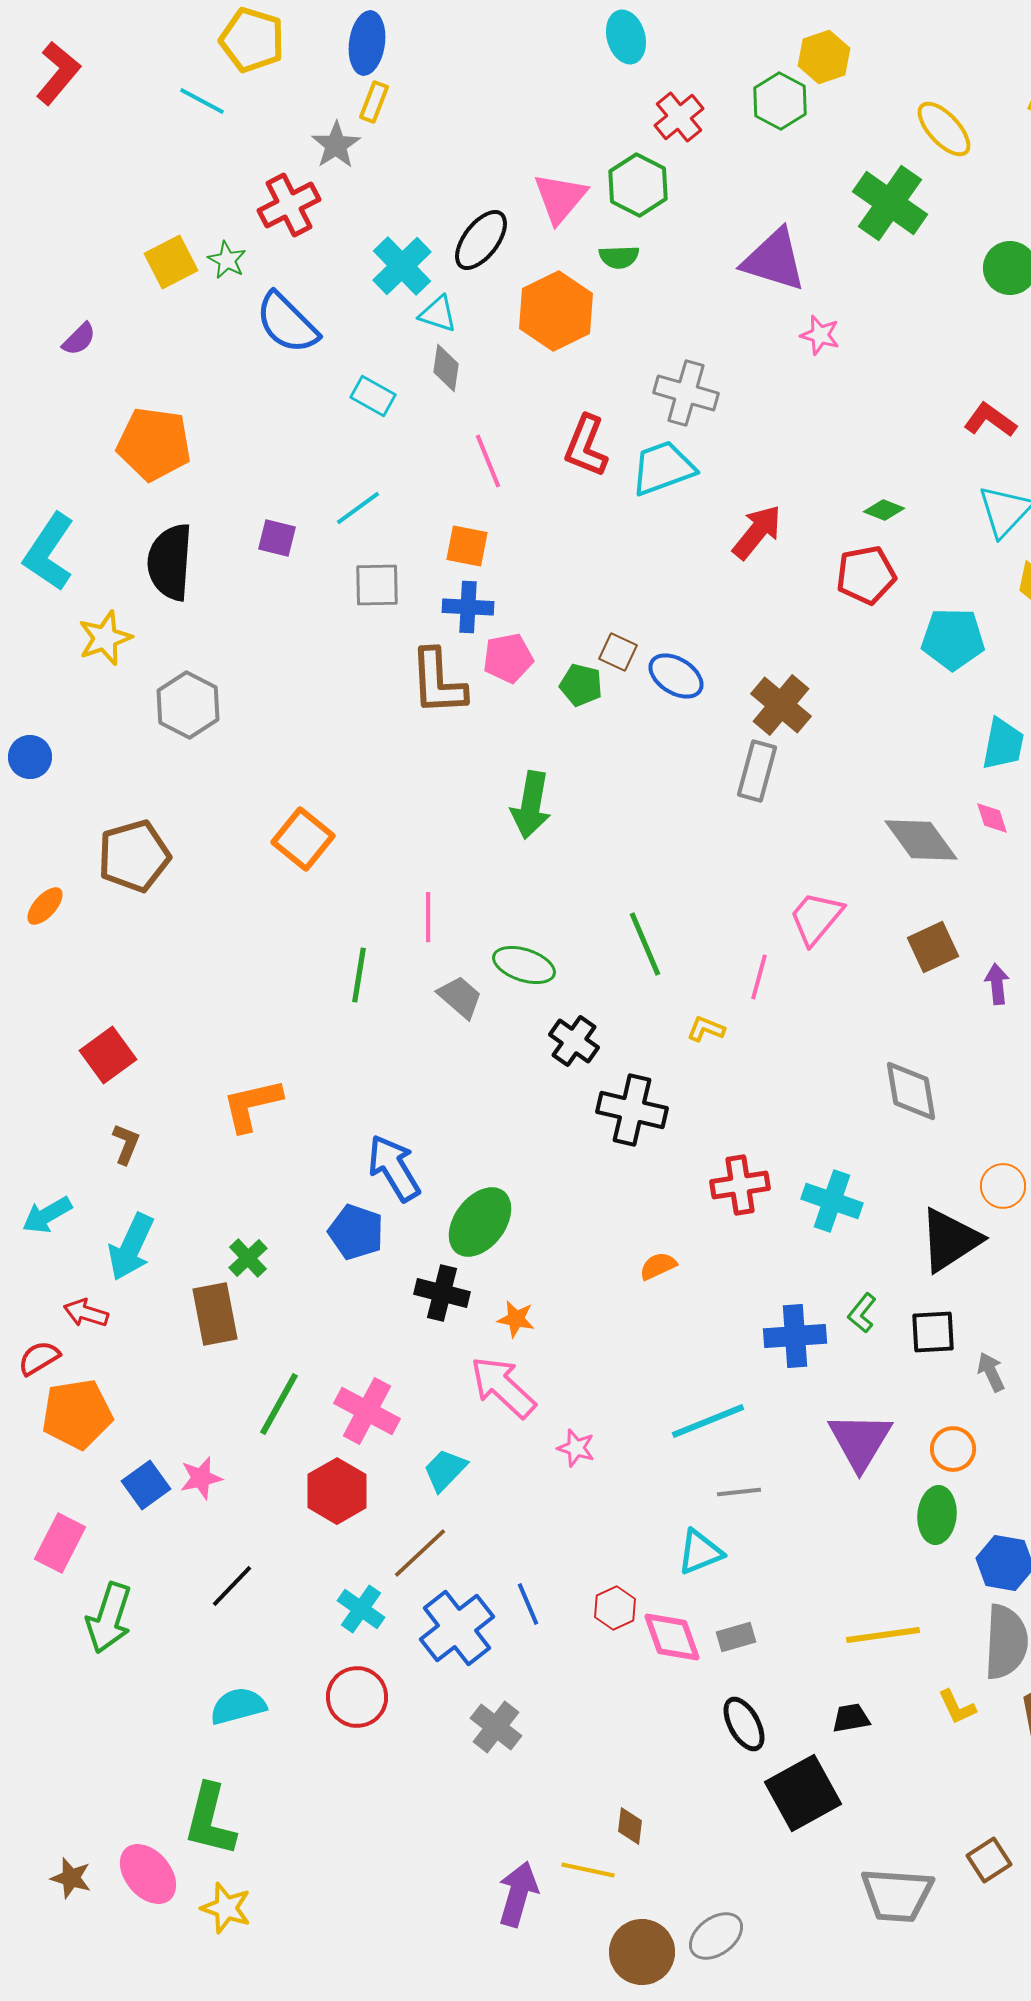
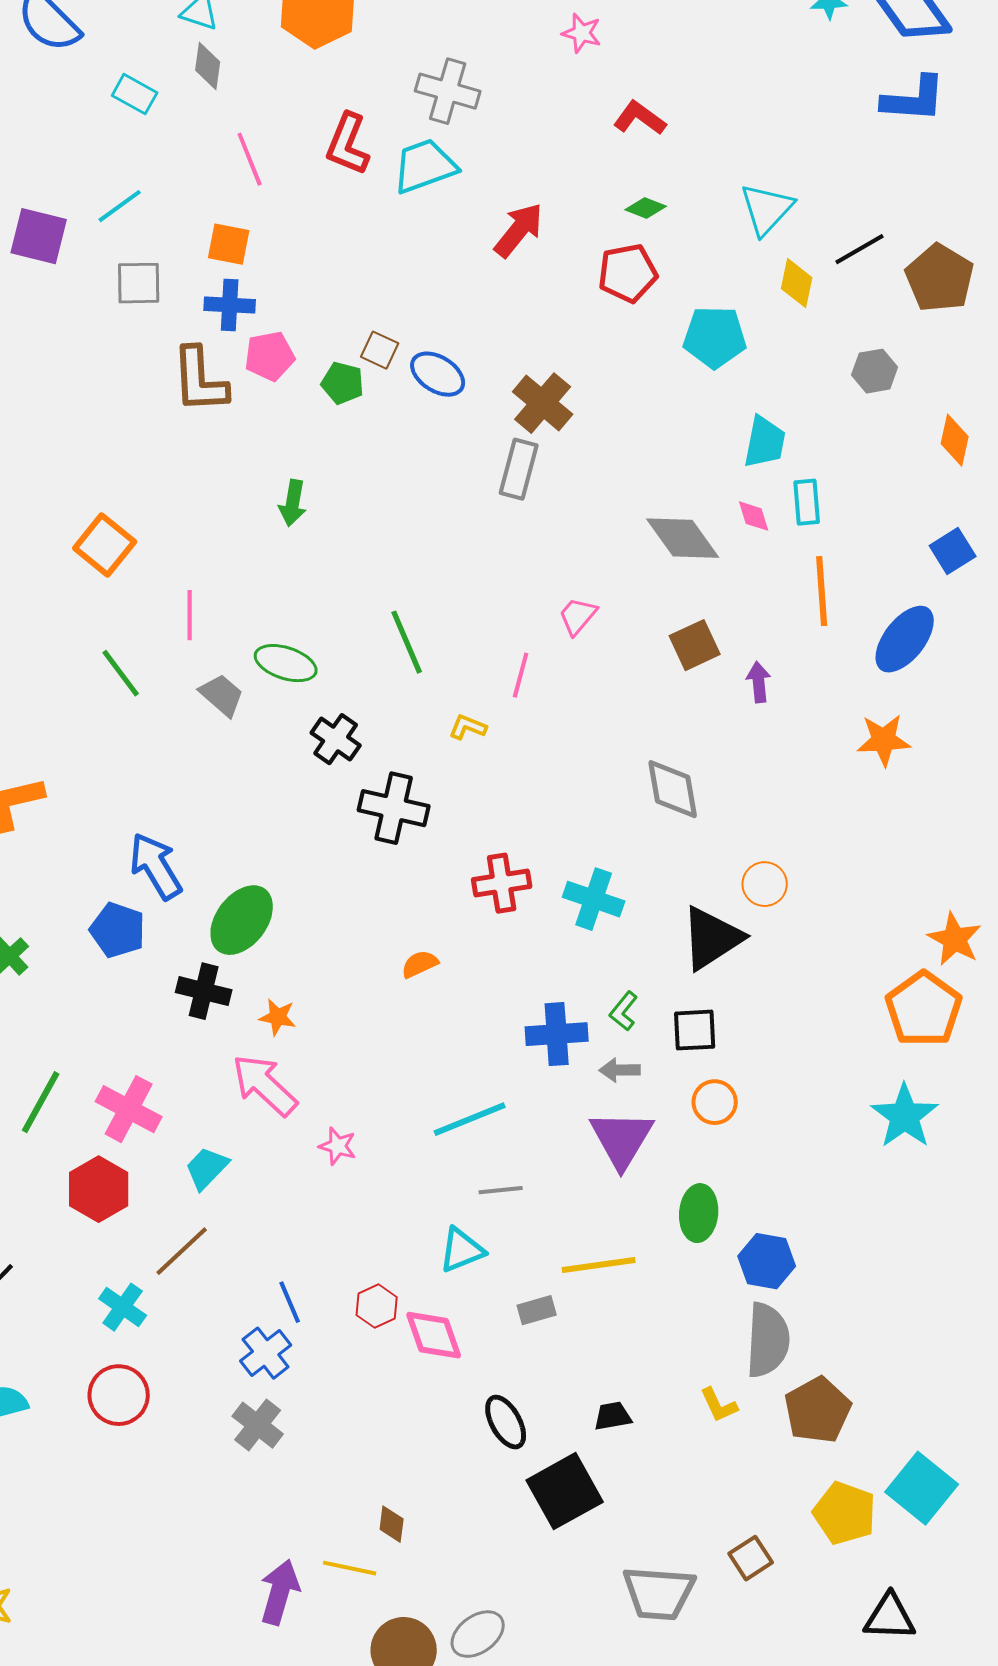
red L-shape: (990, 420) -> (640, 118), moved
purple square: (277, 538) -> (39, 236), size x1.5
green arrow: (531, 805) -> (293, 503), size x0.7
orange square: (303, 839) -> (105, 545), moved
pink trapezoid: (816, 918) -> (578, 616), size x0.7
green line: (359, 975) -> (121, 673), turned -46
gray arrow: (991, 1372) -> (620, 1070), moved, turned -66
orange circle: (953, 1449) -> (715, 1102), moved
blue cross: (457, 1628) -> (266, 1353), moved, size x0.7
yellow line: (883, 1635) -> (599, 1265), moved
gray rectangle: (736, 1637) -> (537, 1310), moved

